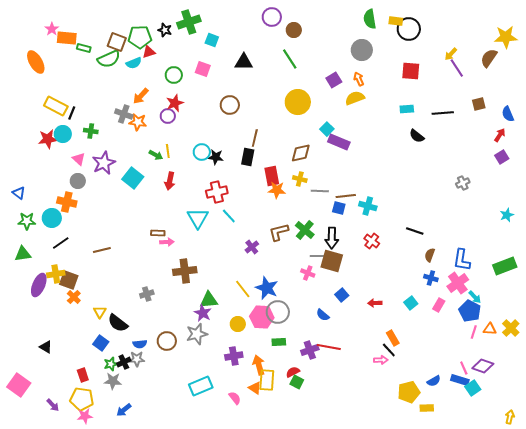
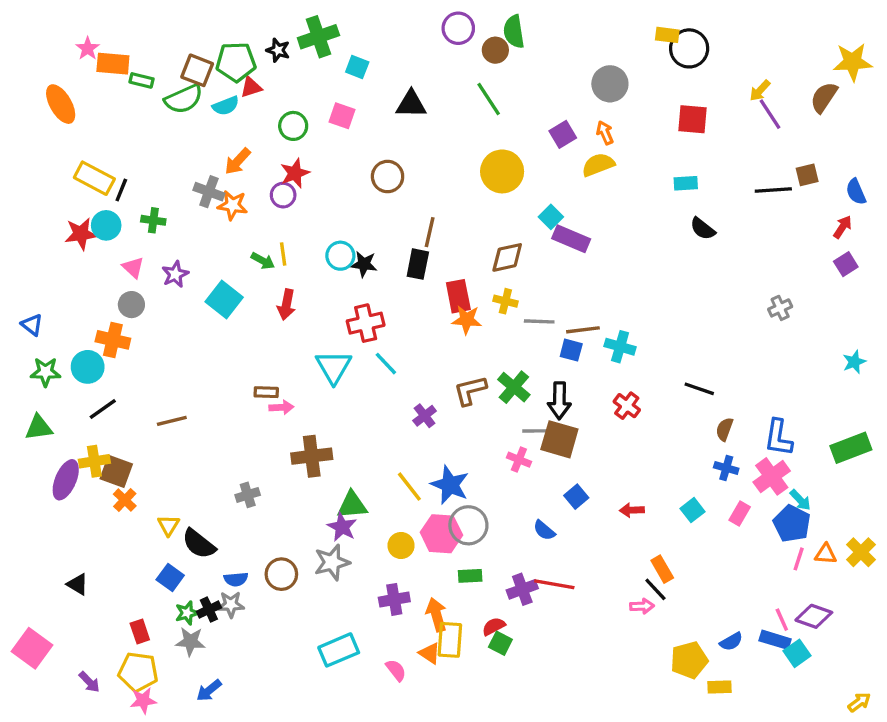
green semicircle: (370, 19) -> (514, 32), moved
black line: (443, 113) -> (773, 190), moved
purple star: (104, 163) -> (175, 274), size x0.7
yellow arrow: (510, 417) -> (859, 702), turned 40

